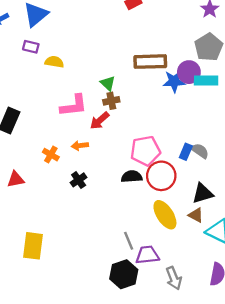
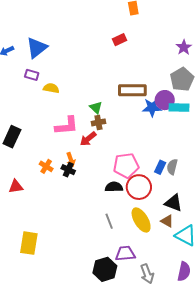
orange arrow: (80, 146) -> (71, 160), turned -104
gray semicircle: (200, 151) -> (172, 167), turned -112
black cross: (79, 180) -> (68, 170), moved, turned -32
black triangle: (203, 193) -> (173, 203), turned 36
gray line: (129, 241) -> (109, 221), moved

